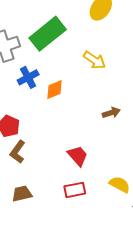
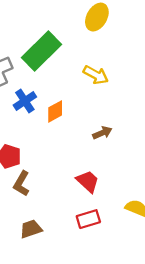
brown arrow: (111, 113) -> (102, 133), moved

